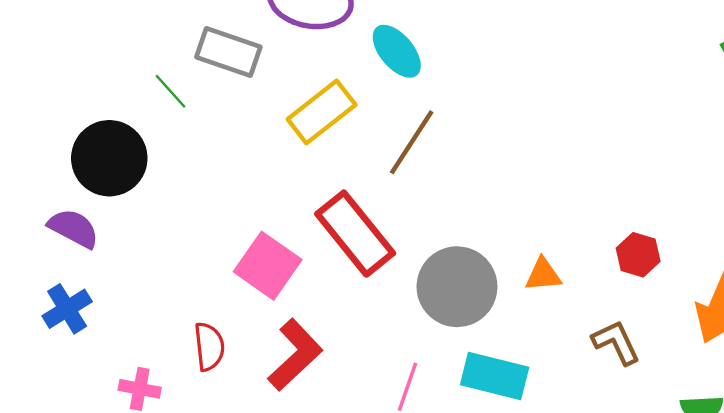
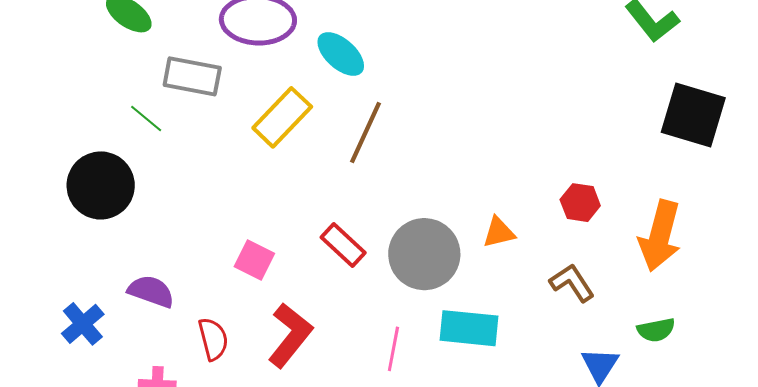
purple semicircle: (74, 228) -> (151, 291), moved
red rectangle: (355, 234) -> (343, 245), moved, size x0.6
pink square: (268, 266) -> (254, 260), size x0.7

